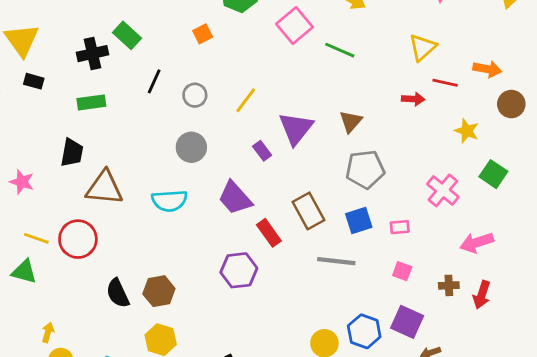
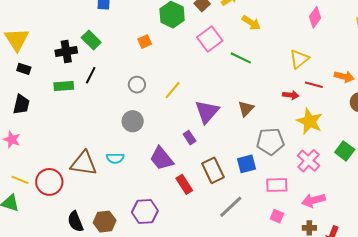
black line: (154, 81) -> (91, 75), moved
yellow star: (467, 131) -> (310, 121), moved, size x1.5
purple rectangle: (262, 151) -> (190, 138), moved
black trapezoid: (72, 153) -> (21, 104), moved
gray pentagon: (365, 169) -> (270, 141), moved
brown triangle: (104, 188) -> (84, 163), moved
cyan semicircle: (169, 201) -> (115, 158), size x0.7
blue square: (359, 220) -> (247, 164), moved
pink rectangle: (400, 227) -> (277, 185), size x1.5
pink arrow: (477, 243) -> (314, 200), moved
gray line: (336, 261) -> (231, 207), turned -52
purple hexagon: (239, 270) -> (145, 211), moved

